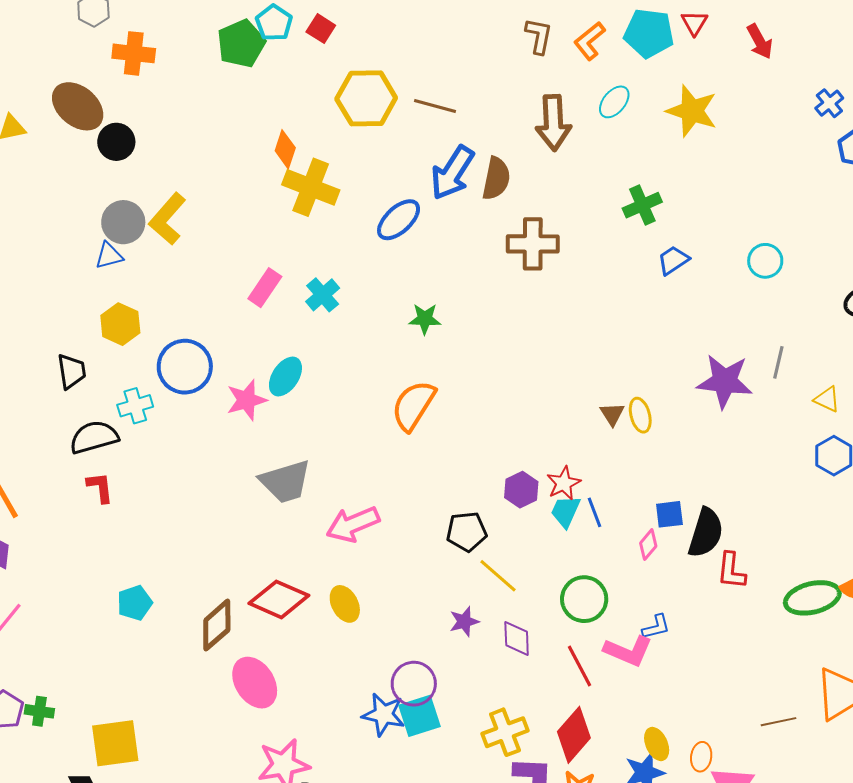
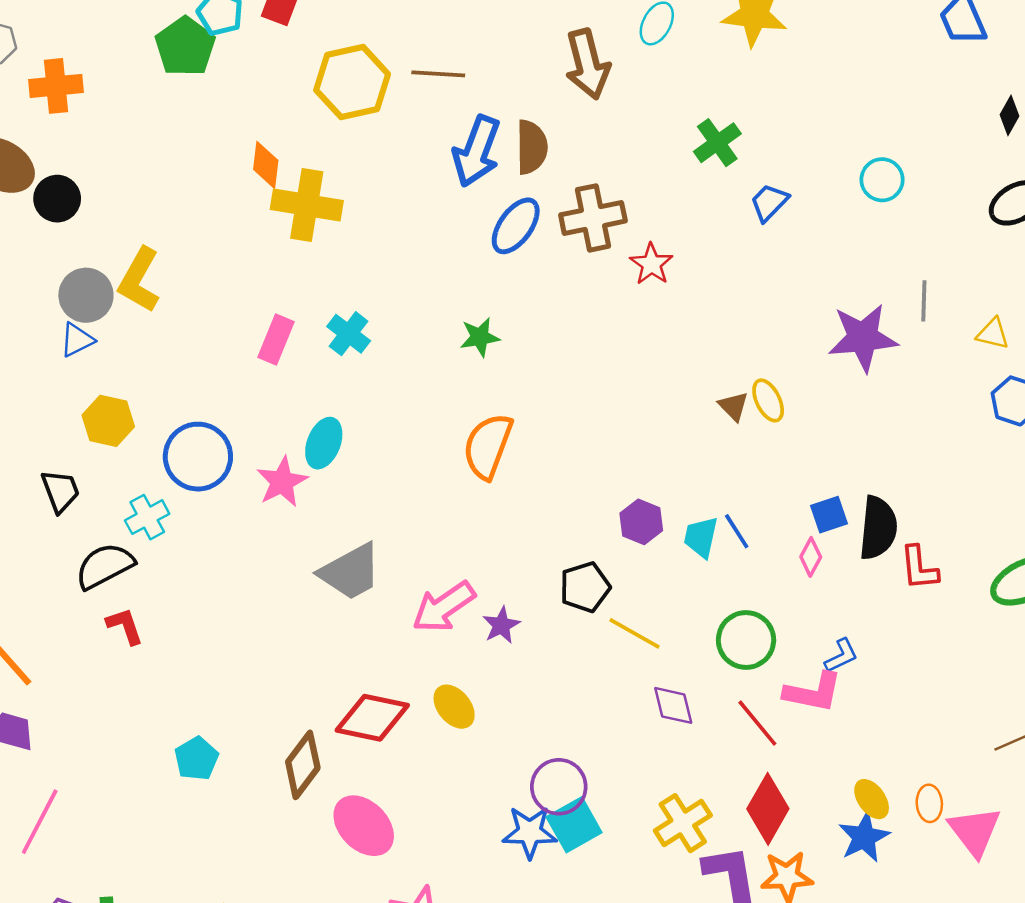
blue ellipse: (399, 220) -> (516, 226), moved
red star: (564, 483) -> (651, 264), moved
purple star: (464, 622) -> (501, 625), moved

